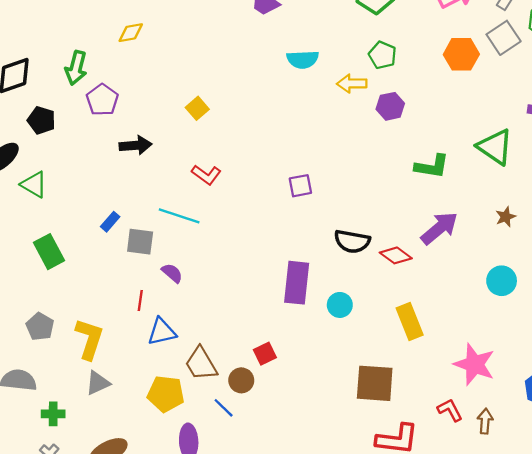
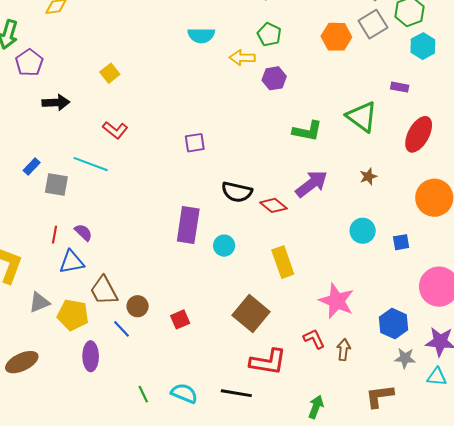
purple semicircle: (172, 273) -> (83, 232), moved
red square: (265, 354) -> (180, 319), moved
gray triangle: (98, 383) -> (39, 302), moved
brown square: (375, 383) -> (251, 313), turned 33

